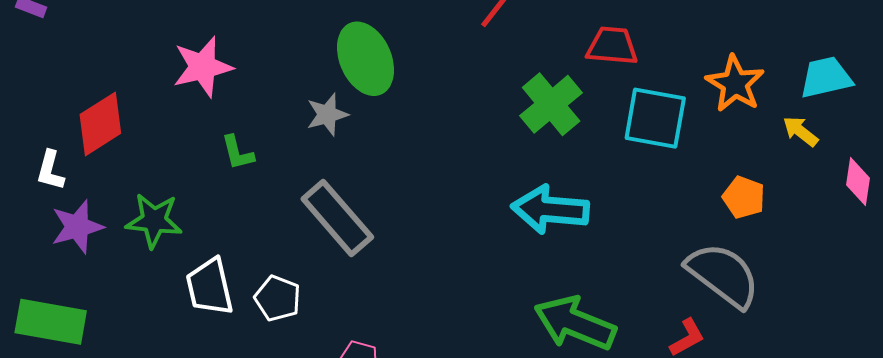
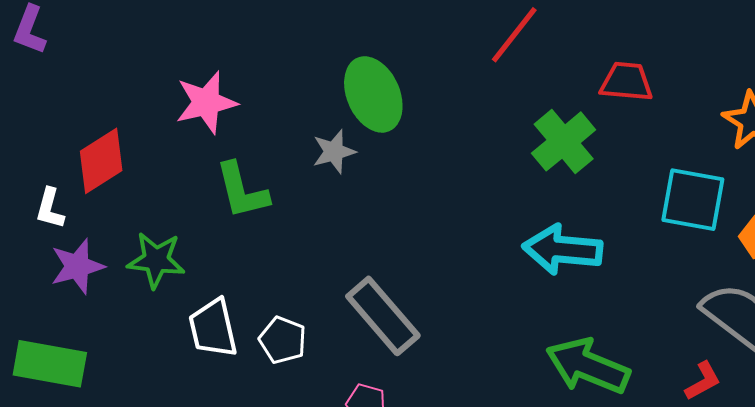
cyan square: (655, 118) -> (693, 200), moved
green L-shape: (238, 153) -> (242, 191), size x1.6
gray rectangle: (337, 218) -> (383, 316), moved

